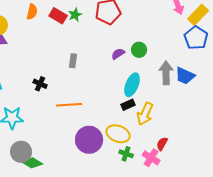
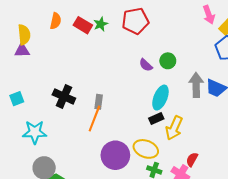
purple semicircle: (118, 54) -> (146, 65), turned -104
gray rectangle: (73, 61) -> (99, 102), moved
black cross: (40, 84) -> (64, 96), size x1.5
orange line: (69, 105) -> (94, 119), turned -65

